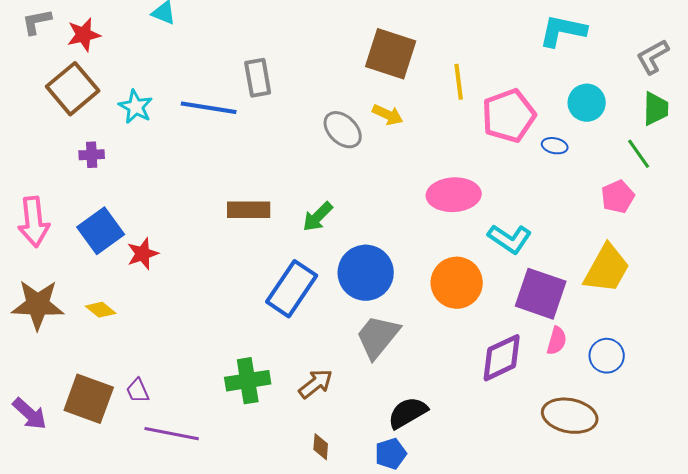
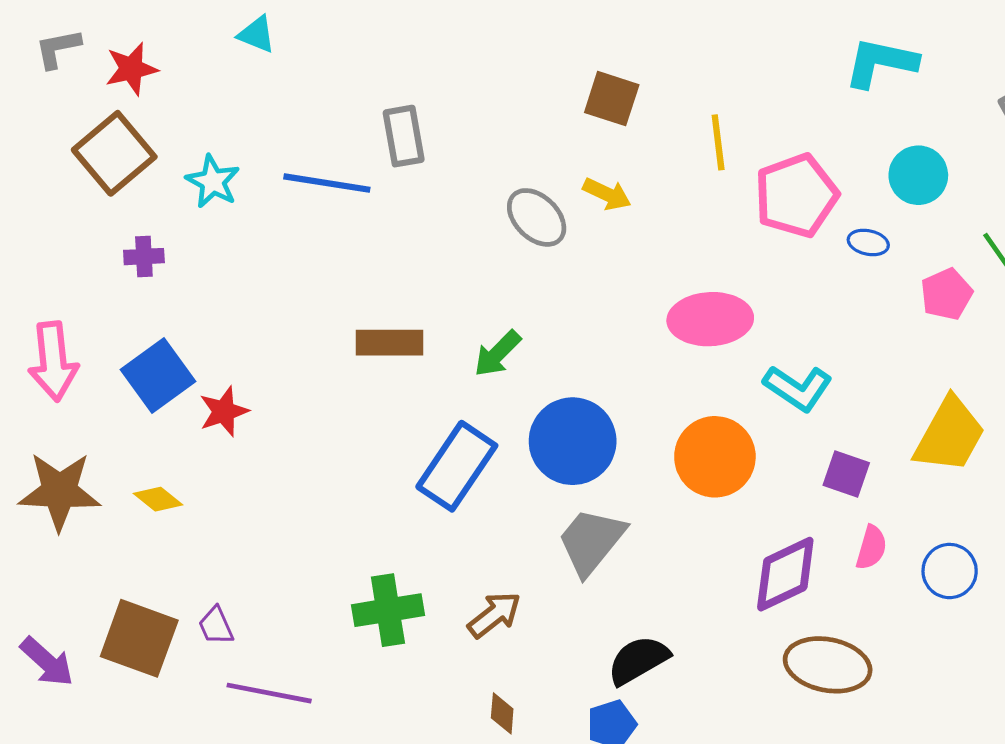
brown square: (391, 54) -> (612, 99), size x0.7
pink pentagon: (618, 197) -> (946, 294), moved
purple square: (541, 294) -> (846, 474), size x0.6
brown ellipse: (570, 416) -> (828, 665), moved

